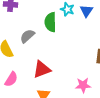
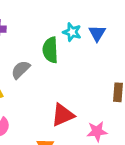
red triangle: (42, 69) -> (63, 115), moved

